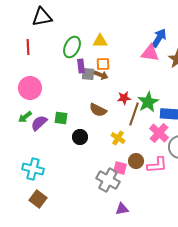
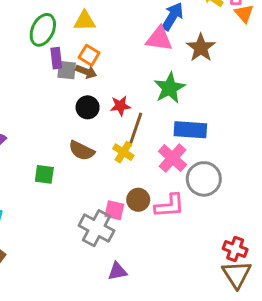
orange square: (103, 64) -> (89, 55), turned 32
green star: (148, 102) -> (170, 88), moved
brown semicircle: (98, 110) -> (82, 151), moved
green square: (61, 118) -> (44, 174), moved
black circle: (80, 137) -> (88, 107), moved
yellow cross: (118, 138) -> (123, 152), moved

